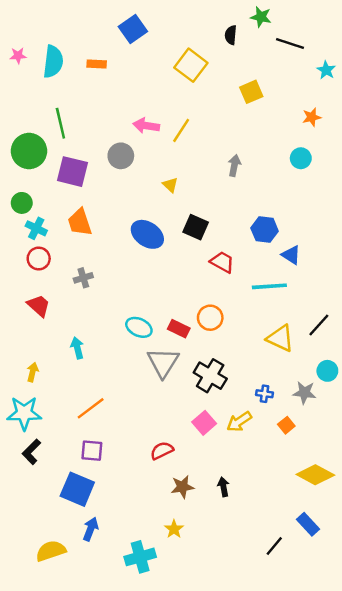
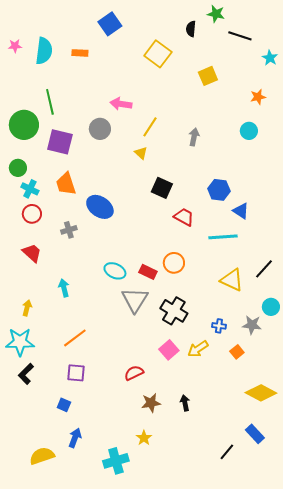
yellow line: (181, 130) -> (150, 127), moved
blue ellipse: (147, 234) -> (100, 207), moved
blue square: (77, 489) -> (64, 405), size x0.5

